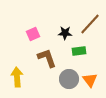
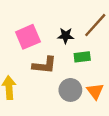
pink square: (33, 34) -> (28, 37), size x1.5
brown L-shape: (47, 58) -> (44, 65), turned 115

